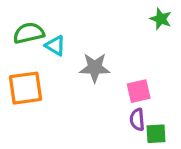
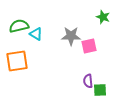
gray star: (95, 68) -> (71, 36), moved
pink square: (139, 91) -> (89, 46), moved

